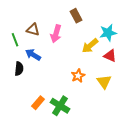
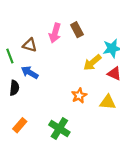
pink arrow: (56, 34) -> (55, 33), moved
yellow triangle: (104, 82) -> (108, 102), turned -49
orange rectangle: (38, 103) -> (20, 125), moved

